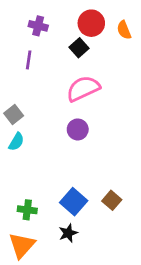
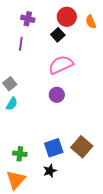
brown square: (112, 200) -> (82, 147), size x1.5
blue square: (74, 202) -> (54, 148), turned 30

